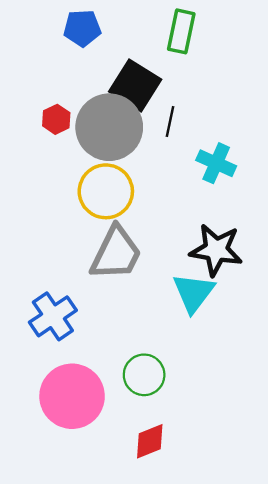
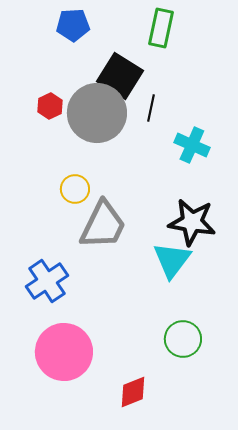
yellow circle: (106, 191) -> (75, 189), moved, size x0.6
green circle: (144, 375) -> (183, 339), moved

